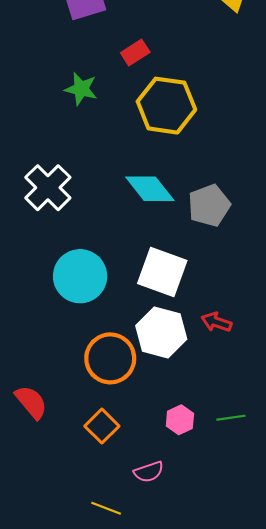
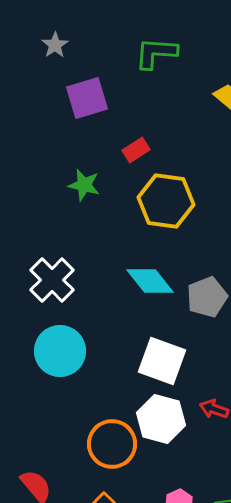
cyan circle: (80, 276) -> (60, 351), moved

